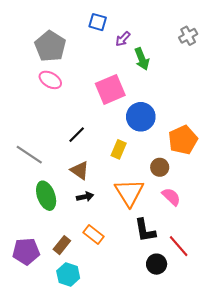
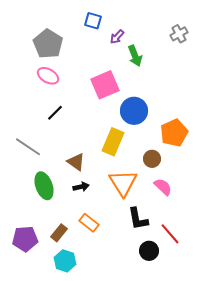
black line: (77, 135) -> (55, 113), moved
yellow rectangle: (119, 149) -> (113, 142), size x1.5

